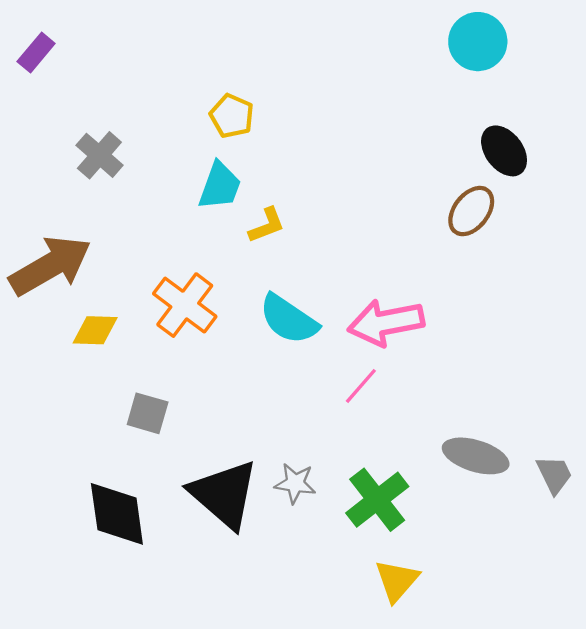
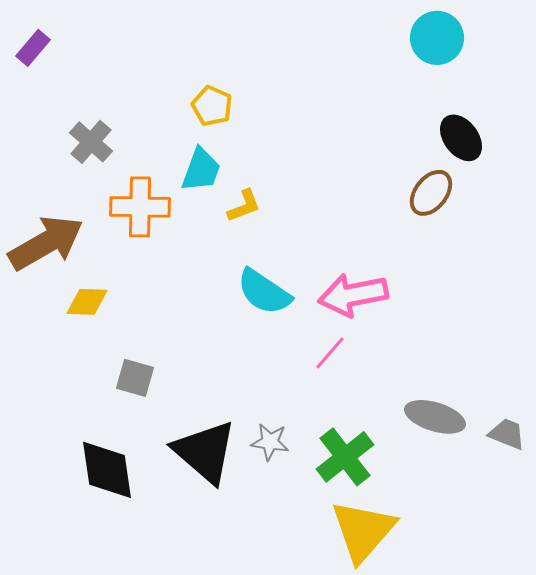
orange cross: (185, 305) -> (140, 207), moved, turned -36
gray trapezoid: (554, 475) -> (507, 434), turned -42
yellow triangle: (397, 581) -> (363, 531), size x1.6

